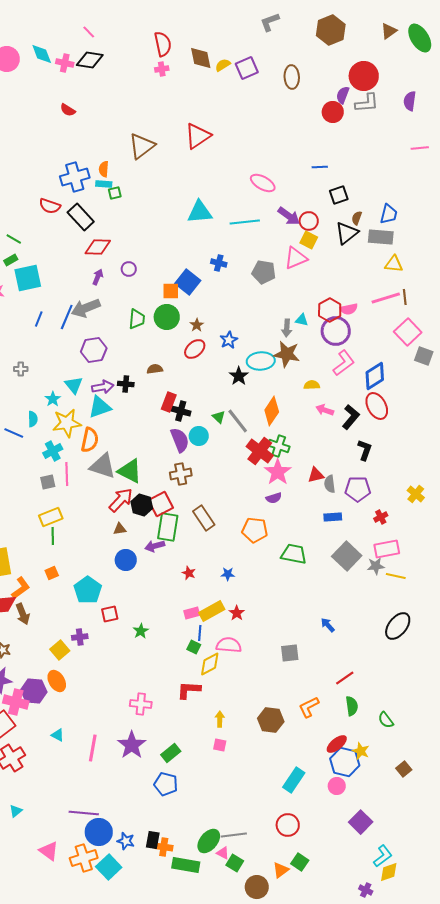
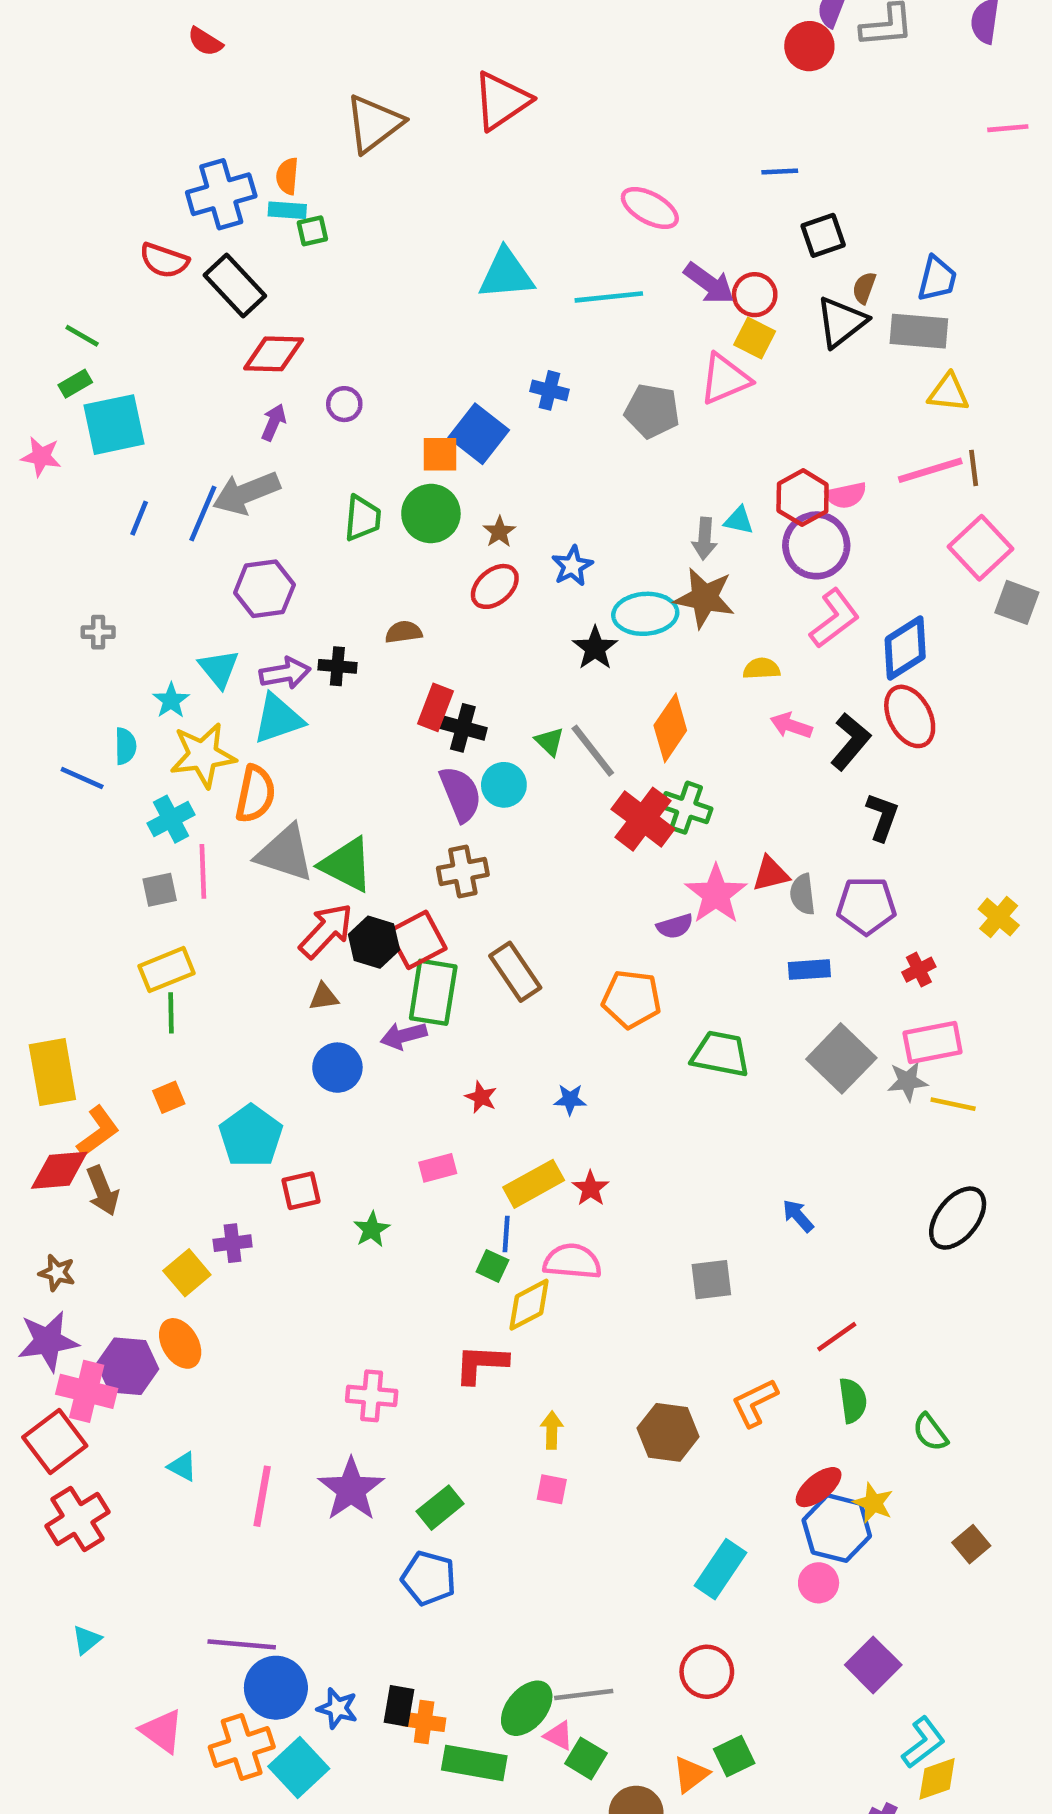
pink star: (278, 472) -> (716, 894), moved
pink rectangle: (192, 613) -> (438, 1168), moved
green square: (300, 862) -> (734, 1756), turned 30

